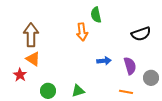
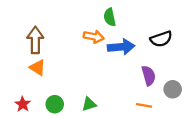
orange arrow: (82, 32) -> (94, 37), turned -72
blue arrow: (104, 61) -> (121, 47), moved, size x1.6
red star: (20, 75) -> (23, 104), moved

